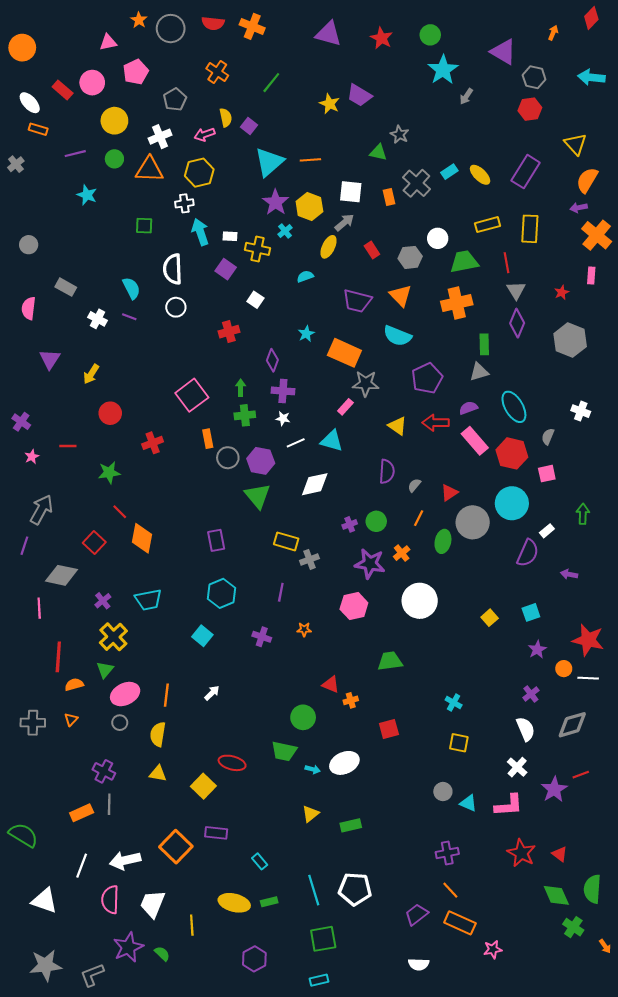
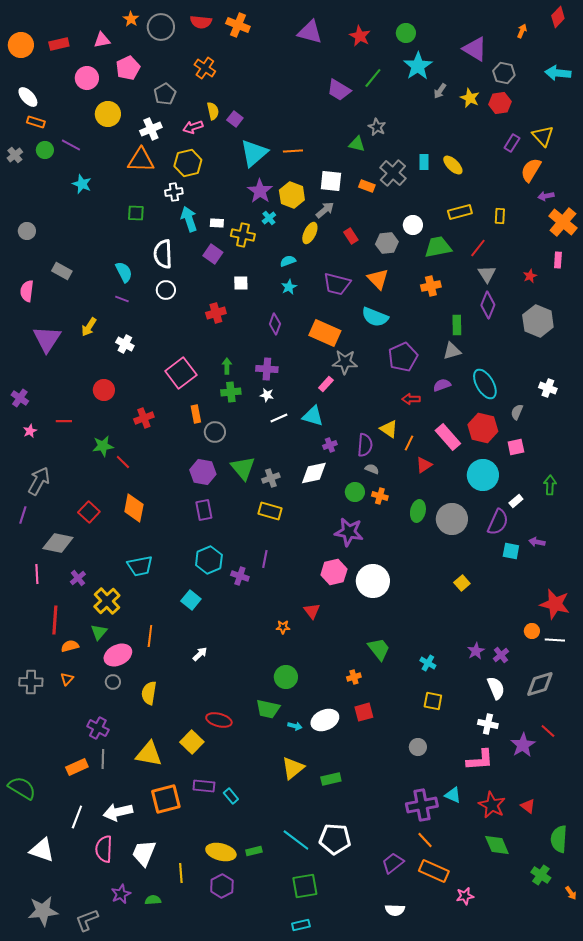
green line: (271, 83) -> (373, 78), moved
red rectangle: (63, 90) -> (59, 44), moved, turned -54
yellow star: (330, 104) -> (470, 98), moved
purple line: (75, 154) -> (71, 145), turned 42
green circle: (114, 159) -> (45, 150), moved
cyan rectangle: (449, 172) -> (424, 162), turned -56
purple rectangle: (526, 172) -> (512, 143), moved, size x0.6
orange semicircle: (587, 180) -> (531, 170), moved
orange rectangle: (389, 197) -> (367, 186), turned -56
yellow rectangle: (530, 229) -> (500, 216), size x0.6
red line: (507, 263) -> (478, 248), turned 48
white square: (255, 300) -> (241, 283), turned -35
orange cross: (457, 303) -> (431, 286), size x0.7
white cross: (97, 319) -> (125, 344), moved
cyan star: (306, 334) -> (289, 287), moved
purple triangle: (50, 359) -> (47, 339), size x1.4
purple diamond: (272, 360) -> (275, 324), moved
yellow arrow: (91, 374) -> (89, 327), moved
red arrow: (436, 423) -> (411, 399), size x0.7
yellow triangle: (397, 426) -> (389, 429), moved
pink rectangle: (475, 441) -> (448, 437), moved
purple hexagon: (261, 461) -> (203, 472), moved
white diamond: (315, 484) -> (314, 473), moved
gray semicircle: (414, 485) -> (372, 469), moved, turned 72
red line: (120, 512) -> (123, 462), moved
orange line: (419, 518) -> (409, 443), moved
gray circle: (473, 522) -> (452, 519), moved
purple cross: (350, 524) -> (330, 445), moved
orange cross: (402, 553) -> (380, 496), moved, turned -35
gray cross: (309, 559) -> (271, 478), moved
purple cross: (103, 601) -> (78, 578), moved
white circle: (420, 601) -> (373, 581), moved
cyan square: (531, 612) -> (511, 551), moved, turned 30
orange star: (304, 629) -> (283, 627), moved
purple cross: (262, 637) -> (240, 576), moved
purple star: (537, 650) -> (476, 651), moved
green trapezoid: (390, 661) -> (379, 649), moved, turned 60
red triangle: (331, 684) -> (312, 611), moved, turned 30
orange line: (166, 695) -> (150, 636), moved
orange cross: (351, 700) -> (354, 677), moved
red square: (389, 729) -> (364, 712), moved
white cross: (517, 767) -> (488, 724), turned -30
yellow triangle: (158, 773) -> (149, 754), moved, size x1.6
red line: (581, 775) -> (548, 731), turned 63
cyan triangle: (468, 803) -> (453, 795), moved
yellow triangle: (310, 814) -> (293, 768), size x1.4
orange square: (176, 847) -> (166, 799), turned 32
purple cross: (447, 853) -> (422, 805), size x1.4
cyan rectangle: (260, 861) -> (231, 796), moved
cyan line: (314, 890) -> (296, 840), turned -36
green diamond: (556, 895) -> (497, 845), moved
purple star: (128, 947) -> (121, 894), size x0.7
green semicircle: (162, 954) -> (153, 900), turned -49
purple hexagon: (254, 959) -> (222, 886), moved

